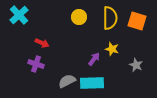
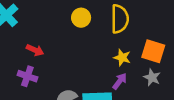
orange square: (137, 21) -> (153, 51), moved
purple arrow: (94, 59) -> (120, 81), moved

